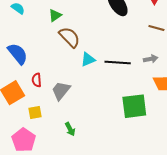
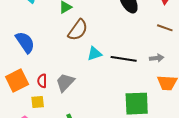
brown semicircle: (69, 37) -> (78, 30), turned 75
red semicircle: (37, 80) -> (42, 81), moved

